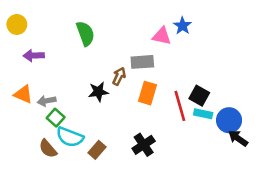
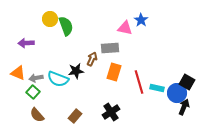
yellow circle: (17, 24) -> (50, 19), moved
black square: (199, 96) -> (187, 82), moved
green square: (56, 118) -> (33, 92), moved
cyan semicircle: (70, 137) -> (58, 79), moved
black arrow: (238, 138) -> (184, 107), turned 77

